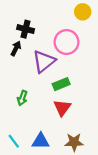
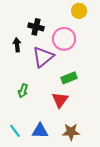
black cross: (26, 29) -> (36, 27), moved
black arrow: (16, 48) -> (17, 45), turned -32
green rectangle: (61, 84) -> (69, 78), moved

